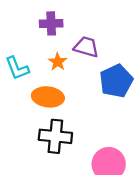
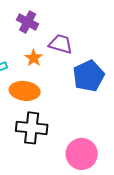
purple cross: (51, 23) -> (28, 22), turned 30

